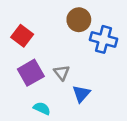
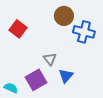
purple square: (31, 73) -> (36, 80), moved
cyan semicircle: (42, 108) -> (11, 88), moved

